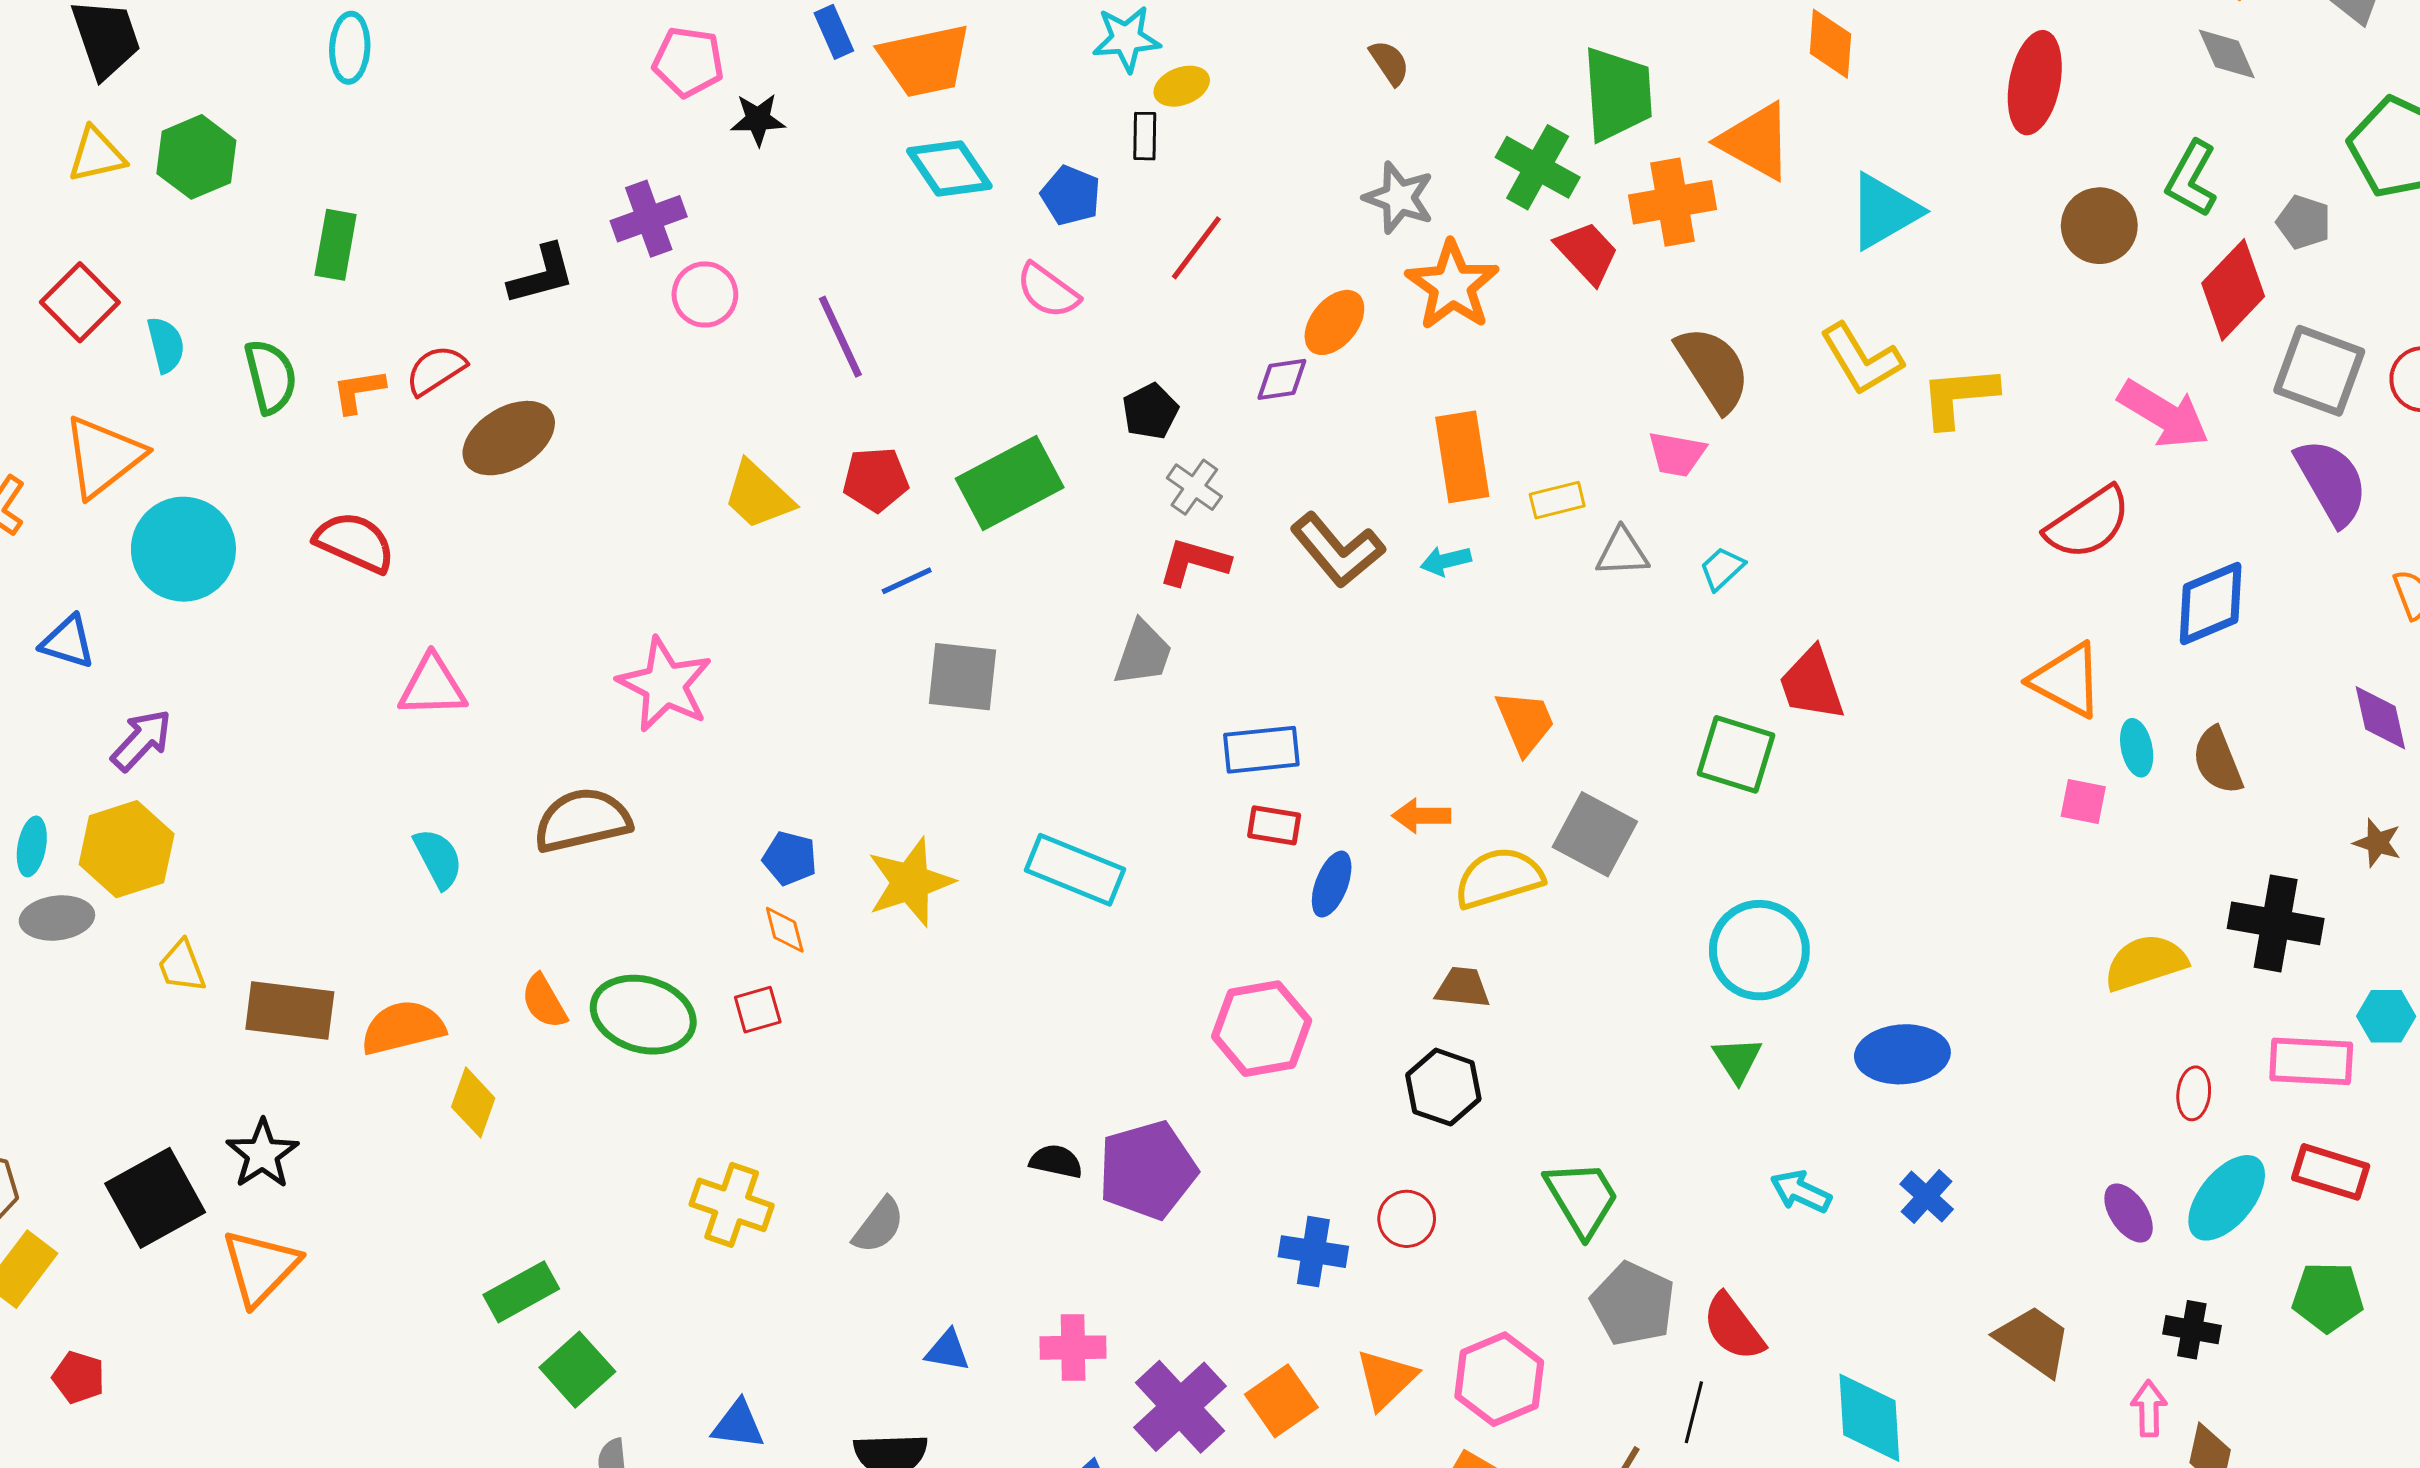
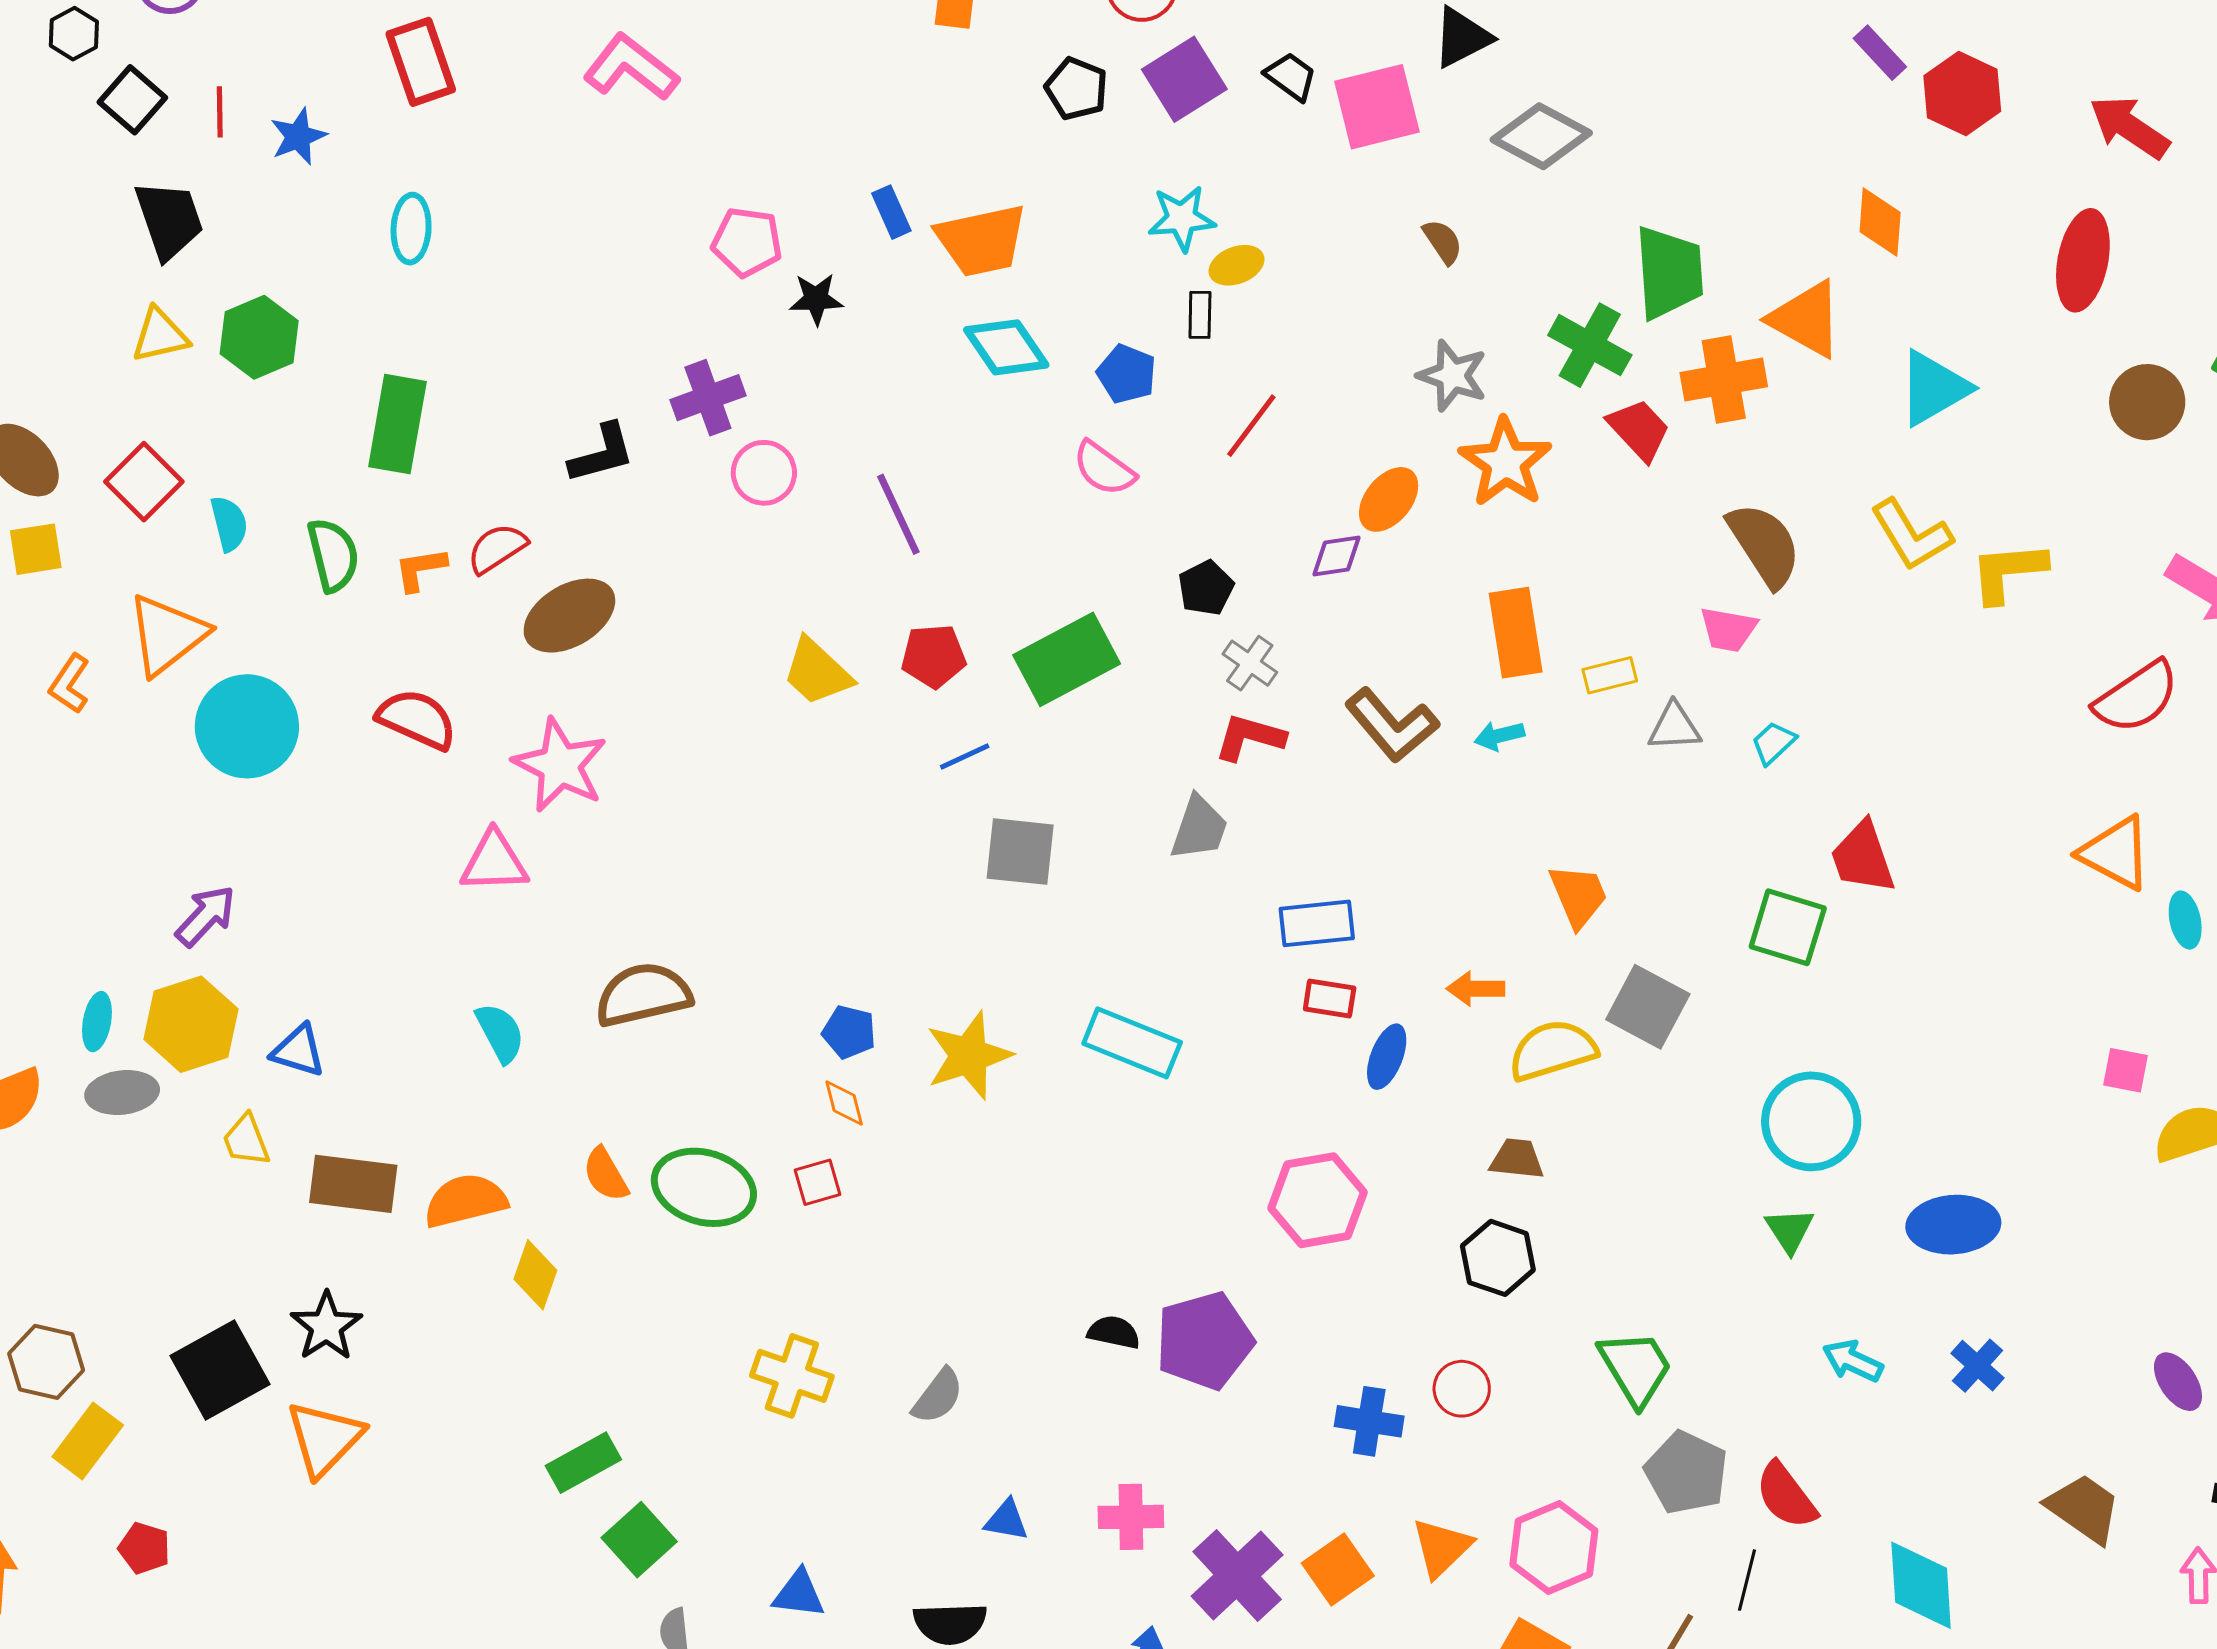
green rectangle: (336, 245) -> (397, 424), size x1.4
blue triangle: (68, 642) -> (298, 1051), moved
pink star: (665, 685) -> (560, 765), moved
pink square: (2083, 802) -> (2126, 1070), moved

